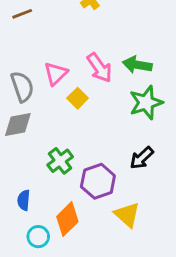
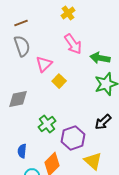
pink arrow: (99, 68) -> (73, 44), moved
gray semicircle: (22, 87) -> (22, 46), moved

